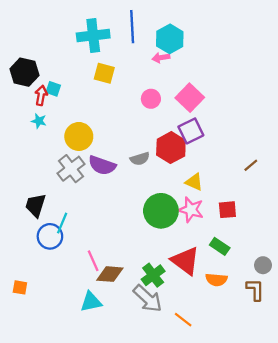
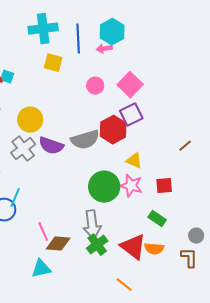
blue line: (132, 27) -> (78, 39), moved
gray semicircle: (140, 159) -> (85, 140), size x1.6
red triangle: (185, 261) -> (133, 247), moved
gray arrow: (148, 299) -> (92, 225), moved, turned 40

